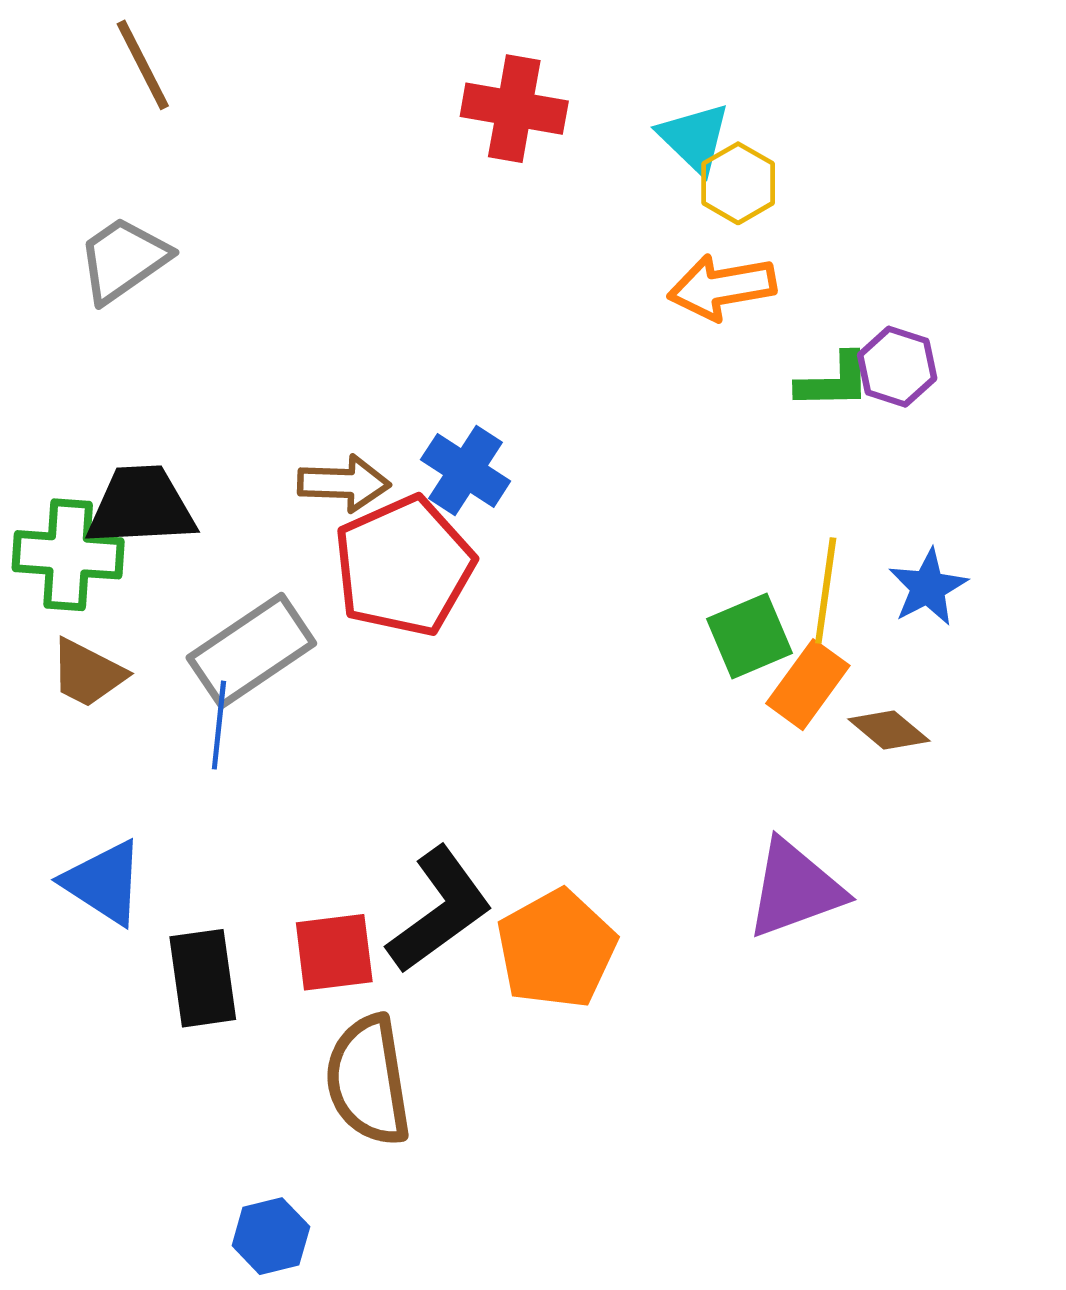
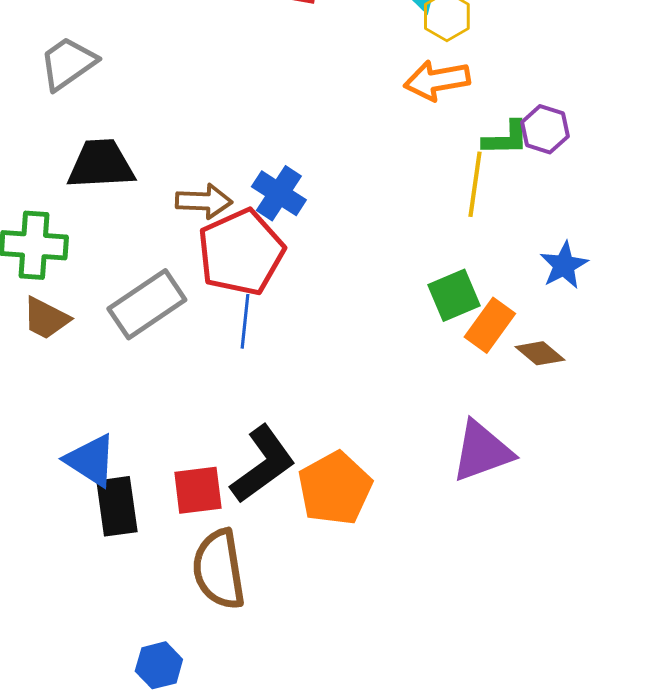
black trapezoid: (141, 506) -> (101, 164), moved
yellow line: (826, 590) -> (475, 184), moved
blue line: (219, 725) -> (245, 321), moved
blue triangle: (104, 882) -> (91, 460), moved

